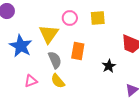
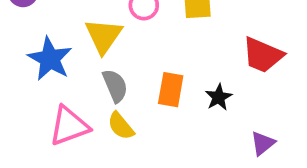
orange rectangle: (78, 51) -> (171, 90), moved
pink triangle: (31, 81) -> (69, 126), size x1.6

